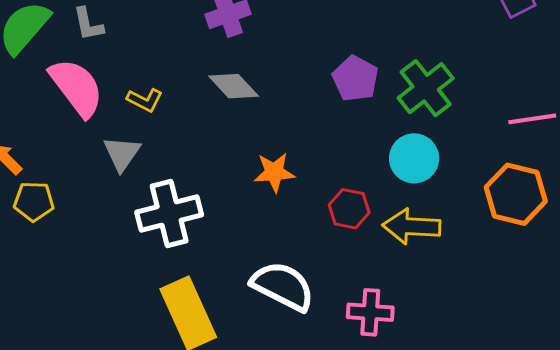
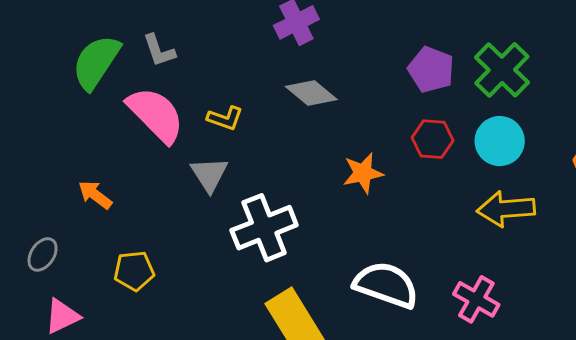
yellow pentagon: (34, 201) -> (134, 271), moved
red hexagon: (349, 209) -> (433, 139), moved
pink cross: (370, 312) -> (476, 299), turned 33

